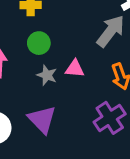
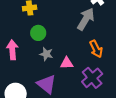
pink triangle: (75, 69) -> (67, 63), moved

